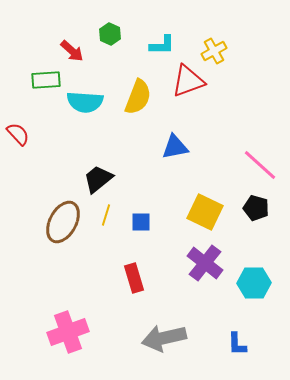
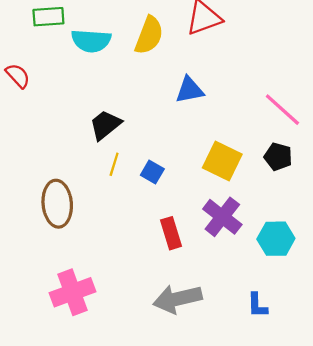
brown ellipse: (63, 222) -> (57, 204), moved, turned -33
blue square: (141, 222) -> (152, 172), turned 30
red rectangle: (134, 278) -> (171, 233), moved

